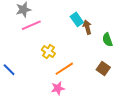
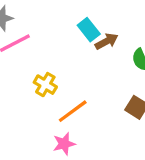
brown arrow: (87, 27) -> (107, 41), turned 80

